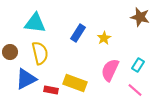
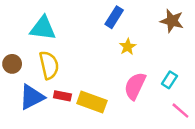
blue rectangle: (78, 33) -> (114, 17), moved
red rectangle: (51, 90) -> (62, 96), moved
pink line: (135, 90) -> (180, 111), moved

